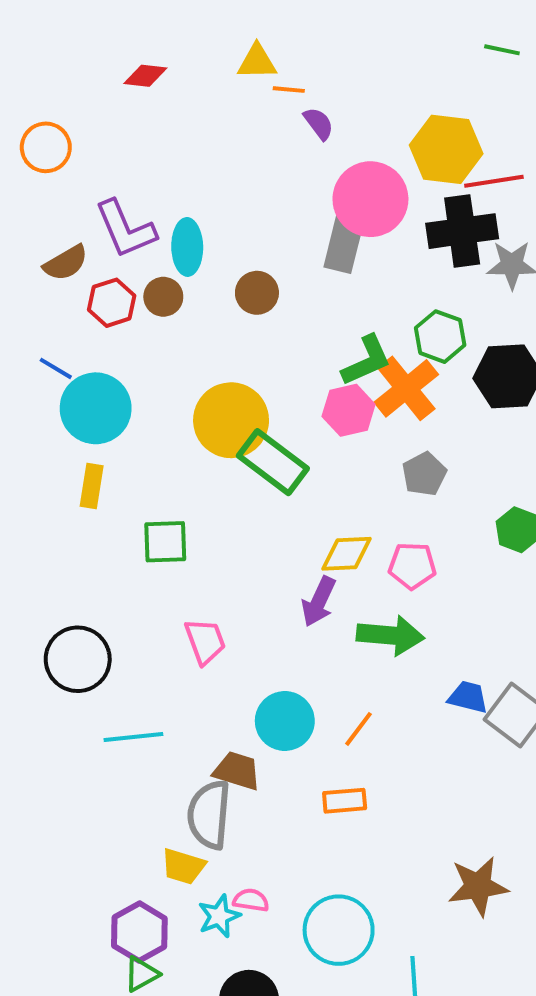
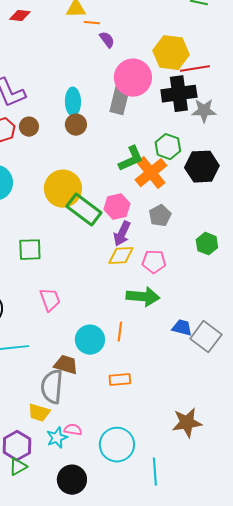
cyan ellipse: (187, 247) -> (73, 102), moved
pink hexagon: (349, 410) -> (117, 207), moved
purple arrow: (319, 601) -> (122, 234), moved
orange line: (359, 729) -> (120, 332), moved, turned -30

